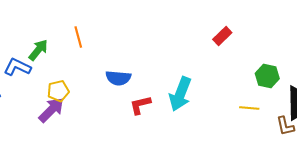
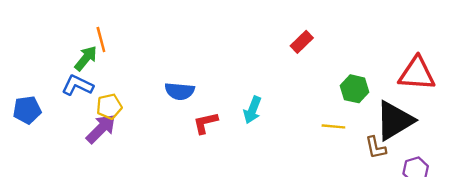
orange line: (78, 37) -> (101, 40), moved
blue L-shape: (17, 67) -> (77, 85), moved
cyan arrow: (180, 94) -> (252, 110), size x0.7

